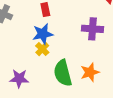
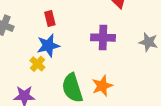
yellow cross: (42, 49) -> (37, 64), moved

